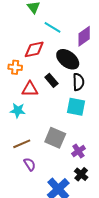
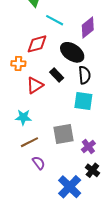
red triangle: (30, 89) -> (35, 85), turned -30
cyan star: (18, 110) -> (23, 117), moved
gray square: (55, 138) -> (64, 134), turned -30

